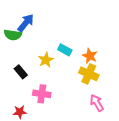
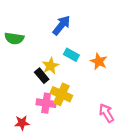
blue arrow: (26, 23) -> (61, 25), moved
black rectangle: (21, 72) -> (42, 76), moved
yellow cross: (89, 74) -> (61, 94), moved

